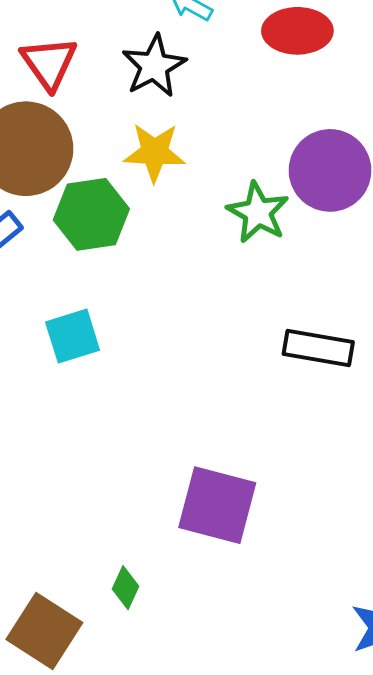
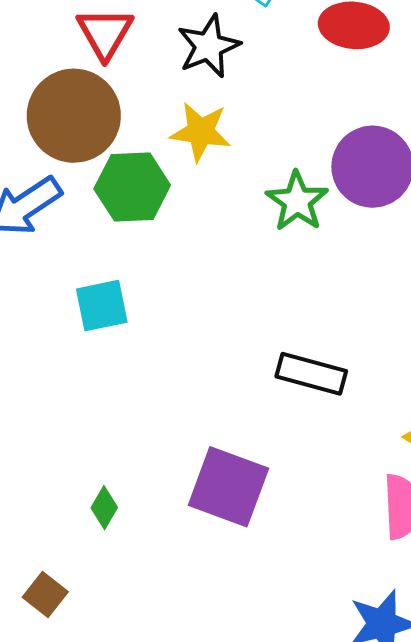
black rectangle: (318, 348) -> (311, 374), moved
green diamond: (126, 588) -> (104, 508), moved
brown square: (44, 631) -> (45, 595), size x0.6

